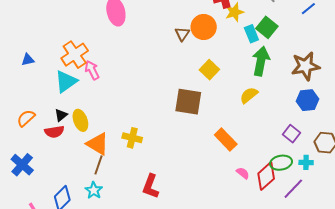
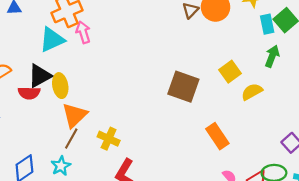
green arrow: (261, 61) -> (272, 56), size x0.7
yellow square: (209, 70) -> (230, 72), moved
black triangle: (61, 115) -> (40, 76), size x1.6
yellow cross: (132, 138) -> (109, 139), moved
orange triangle: (98, 144) -> (75, 115), turned 35

